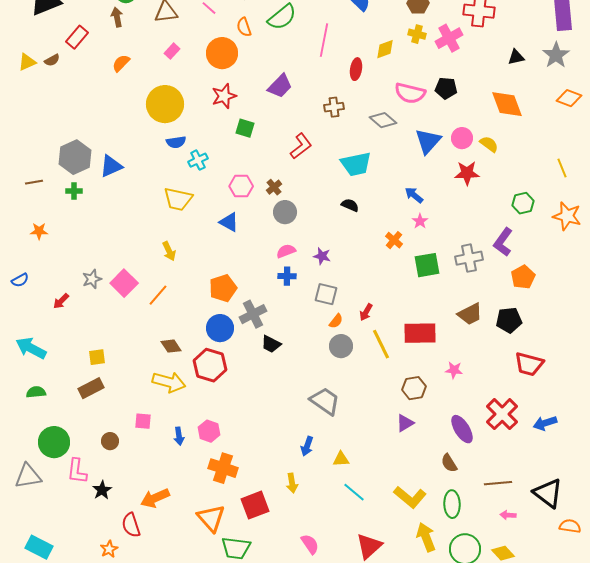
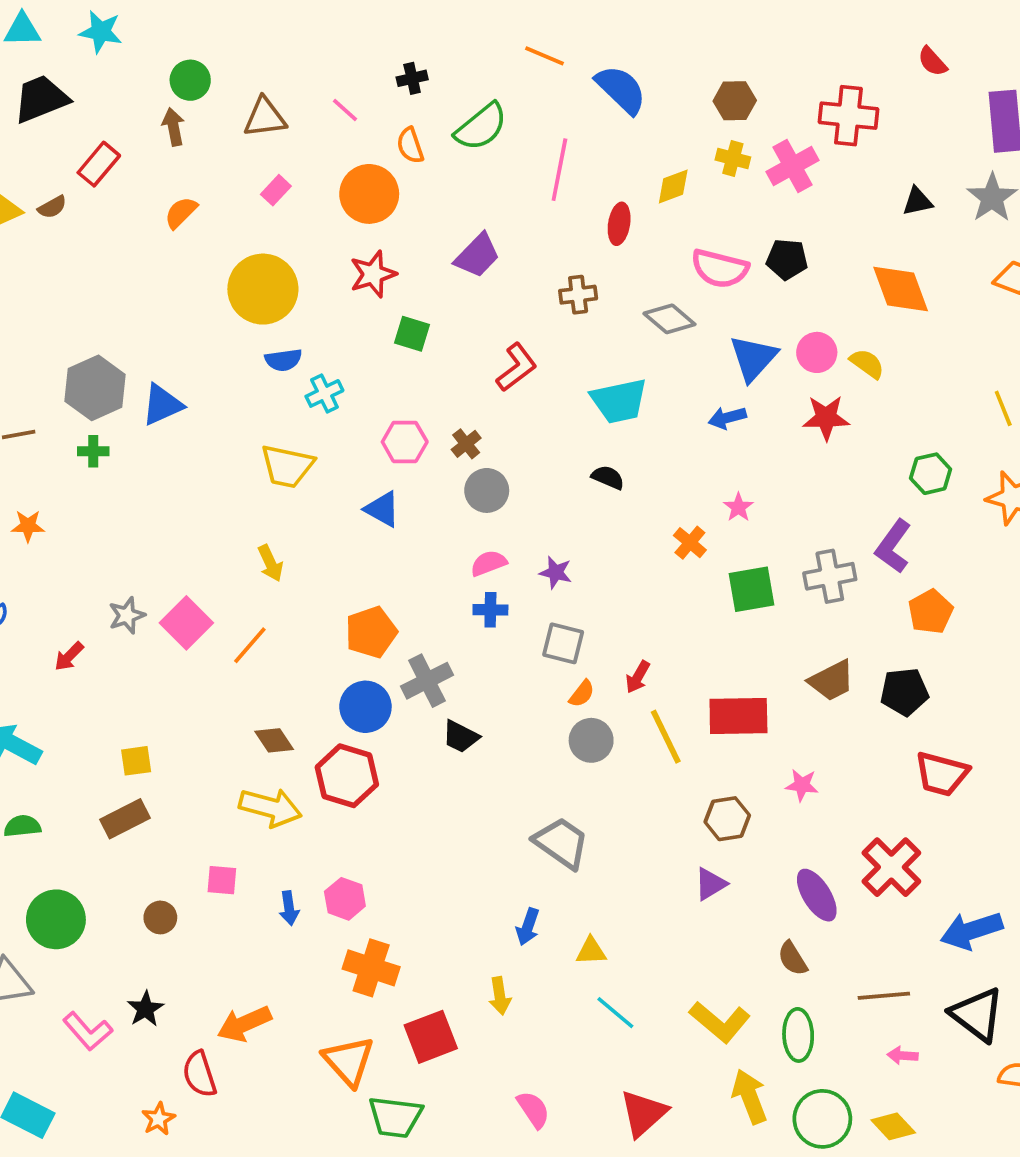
blue arrow: (414, 195) -> (727, 418), moved, turned -54
blue arrow: (545, 423) -> (972, 931), moved, size x1.4
pink L-shape: (77, 471) -> (88, 1031), moved, turned -48

